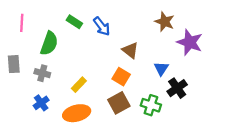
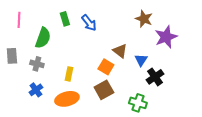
green rectangle: (74, 22) -> (65, 19), turned 40
purple star: (190, 42) -> (166, 37), turned 30
brown triangle: (130, 50) -> (120, 51), moved
yellow rectangle: (79, 85) -> (69, 74), turned -32
green cross: (151, 105) -> (138, 103), moved

